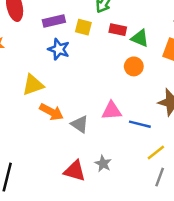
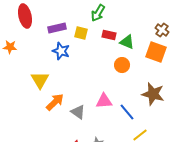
yellow triangle: (33, 85) -> (40, 80), turned -42
orange arrow: (51, 112) -> (55, 102), turned -72
blue line: (140, 124) -> (127, 112), turned 36

